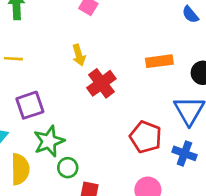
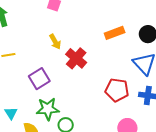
purple square: (30, 105) -> (39, 79), moved
green star: (49, 141) -> (48, 109), turned 30

